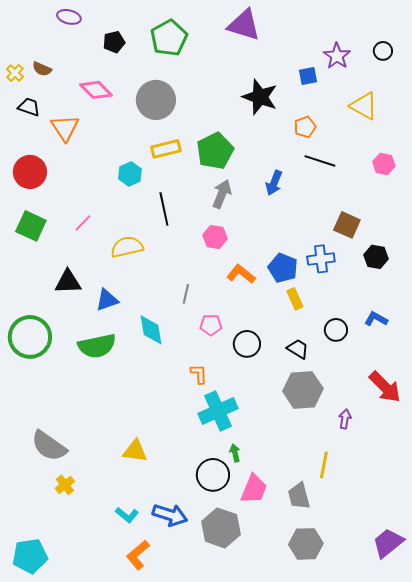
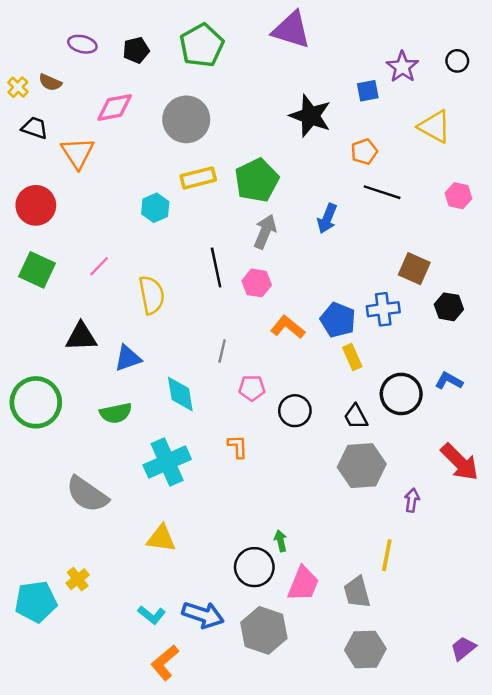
purple ellipse: (69, 17) -> (82, 44), moved
pink diamond: (96, 90) -> (115, 107), turned -56
black line: (164, 209) -> (216, 267), moved
yellow semicircle: (127, 247) -> (152, 295), turned 92
black circle: (336, 330) -> (401, 394), size x1.5
green semicircle: (97, 346) -> (116, 413), size x0.7
black trapezoid: (298, 349) -> (356, 417), turned -150
cyan cross: (218, 411) -> (167, 462), moved
gray semicircle: (49, 446) -> (87, 494), moved
purple trapezoid: (388, 543) -> (463, 648), size x0.7
cyan pentagon: (30, 556) -> (36, 602), moved

